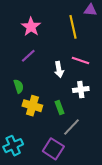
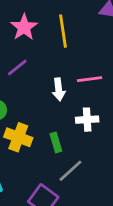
yellow line: (73, 27) -> (63, 31), moved
pink line: (81, 61) -> (90, 79), turned -30

